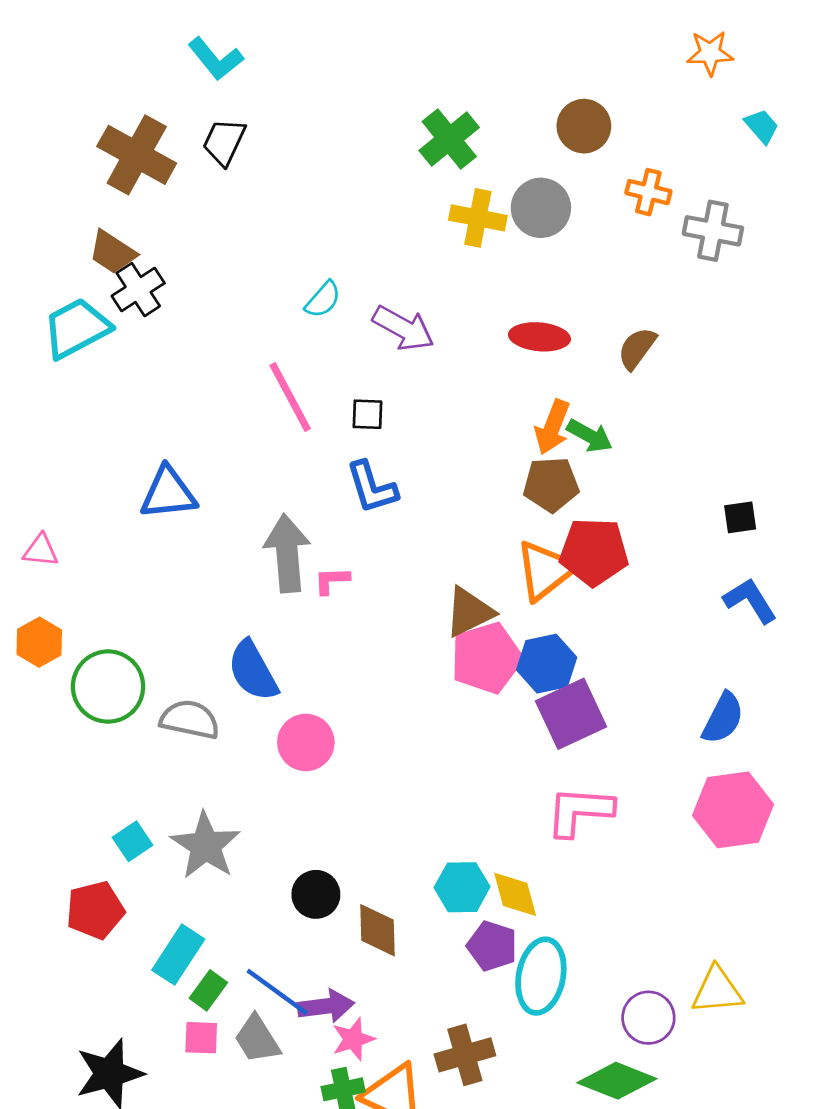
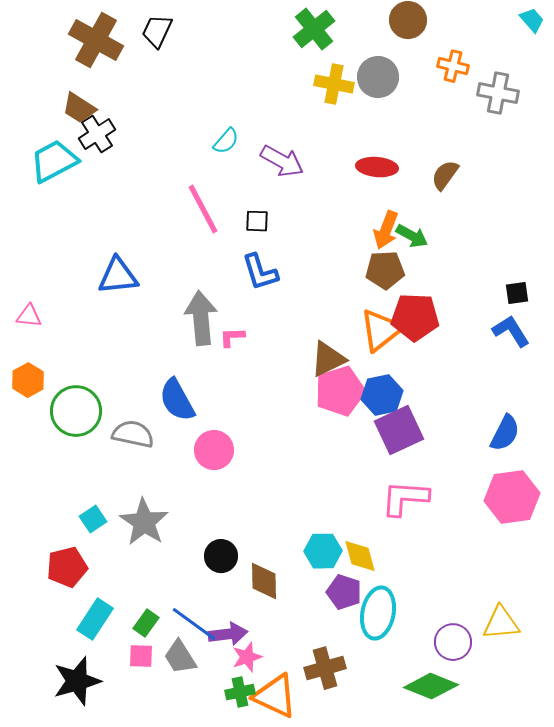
blue L-shape: (750, 601) -> (511, 331), moved
cyan rectangle: (178, 955) -> (95, 619), moved

